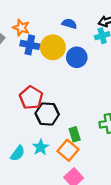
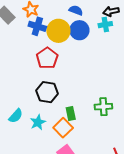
blue circle: (77, 57) -> (79, 30), moved
red pentagon: (31, 98) -> (47, 58), moved
cyan semicircle: (18, 153) -> (16, 116), moved

